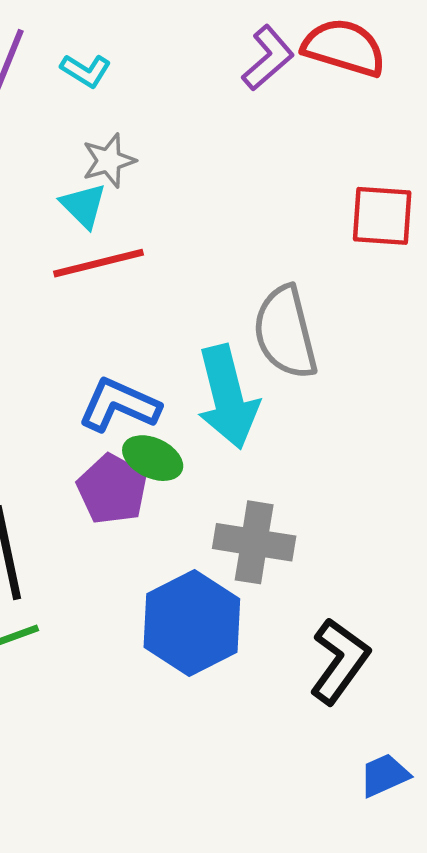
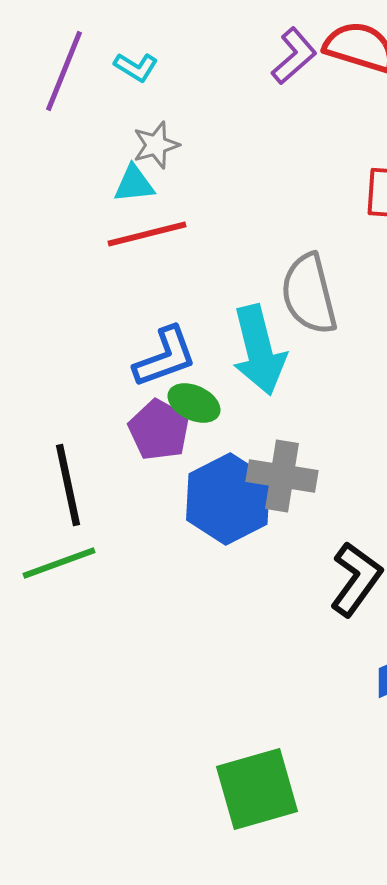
cyan triangle: (83, 206) -> (134, 184), turned -51
blue L-shape: (119, 405) -> (165, 357), turned 136
blue hexagon: (192, 623) -> (228, 499), moved

